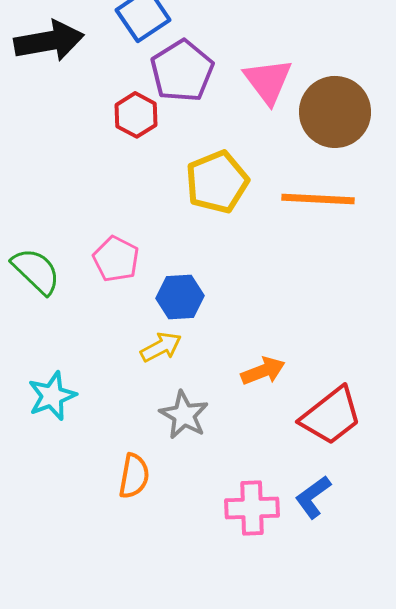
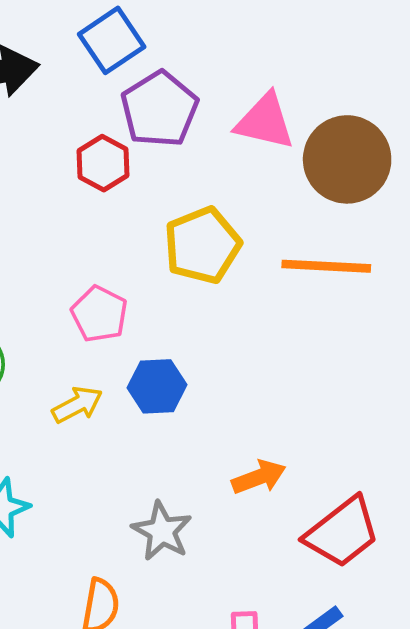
pink triangle: (268, 81) -> (265, 121), turned -40
pink pentagon: (116, 259) -> (99, 314), moved
yellow arrow: (161, 347) -> (77, 405), moved

